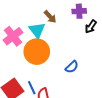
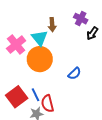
purple cross: (79, 11) -> (81, 19), turned 32
brown arrow: (50, 17) -> (52, 25), turned 40

